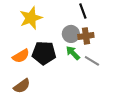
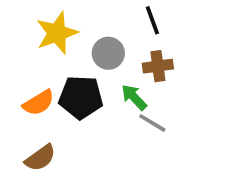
gray circle: (71, 34) -> (108, 53), moved
gray line: (92, 61) -> (152, 123), moved

